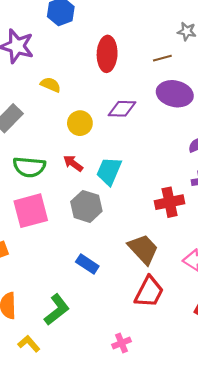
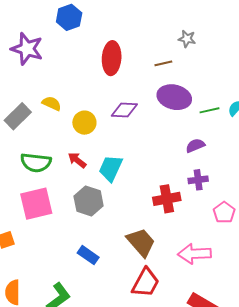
yellow semicircle: (51, 85) -> (52, 103), moved

